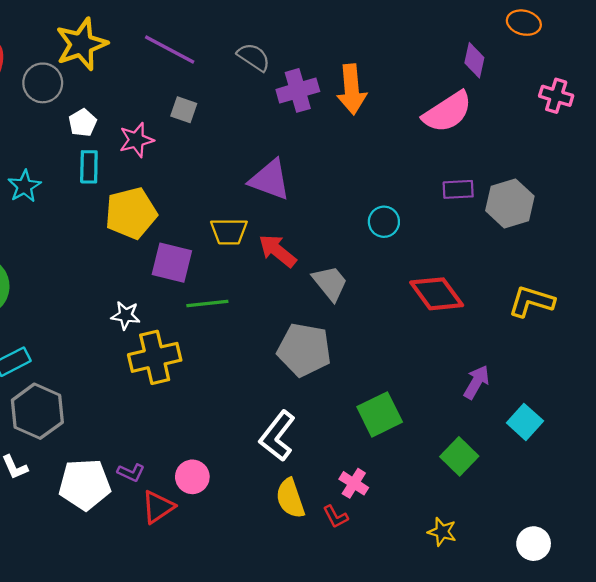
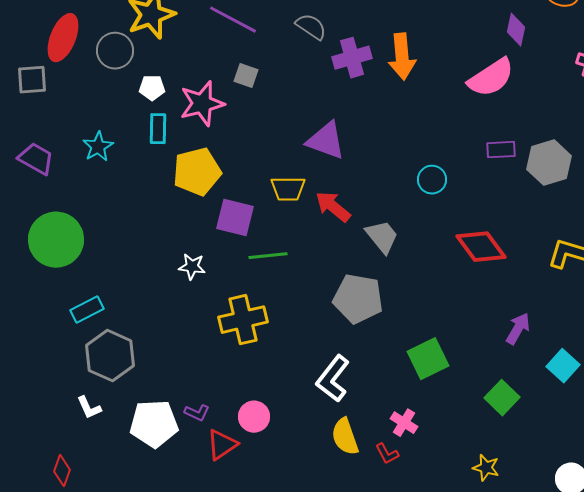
white pentagon: (83, 123) -> (152, 88), turned 30
pink star: (136, 140) -> (202, 104), size x1.4
yellow cross: (155, 357) -> (243, 320), moved

